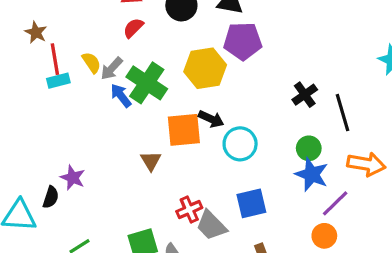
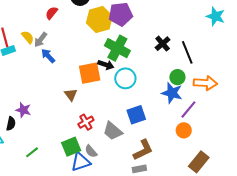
yellow hexagon: (205, 68) -> (99, 19), moved
green cross: (147, 83) -> (117, 48), moved
green circle: (309, 148) -> (177, 77), moved
red cross: (189, 210) -> (86, 122), moved

